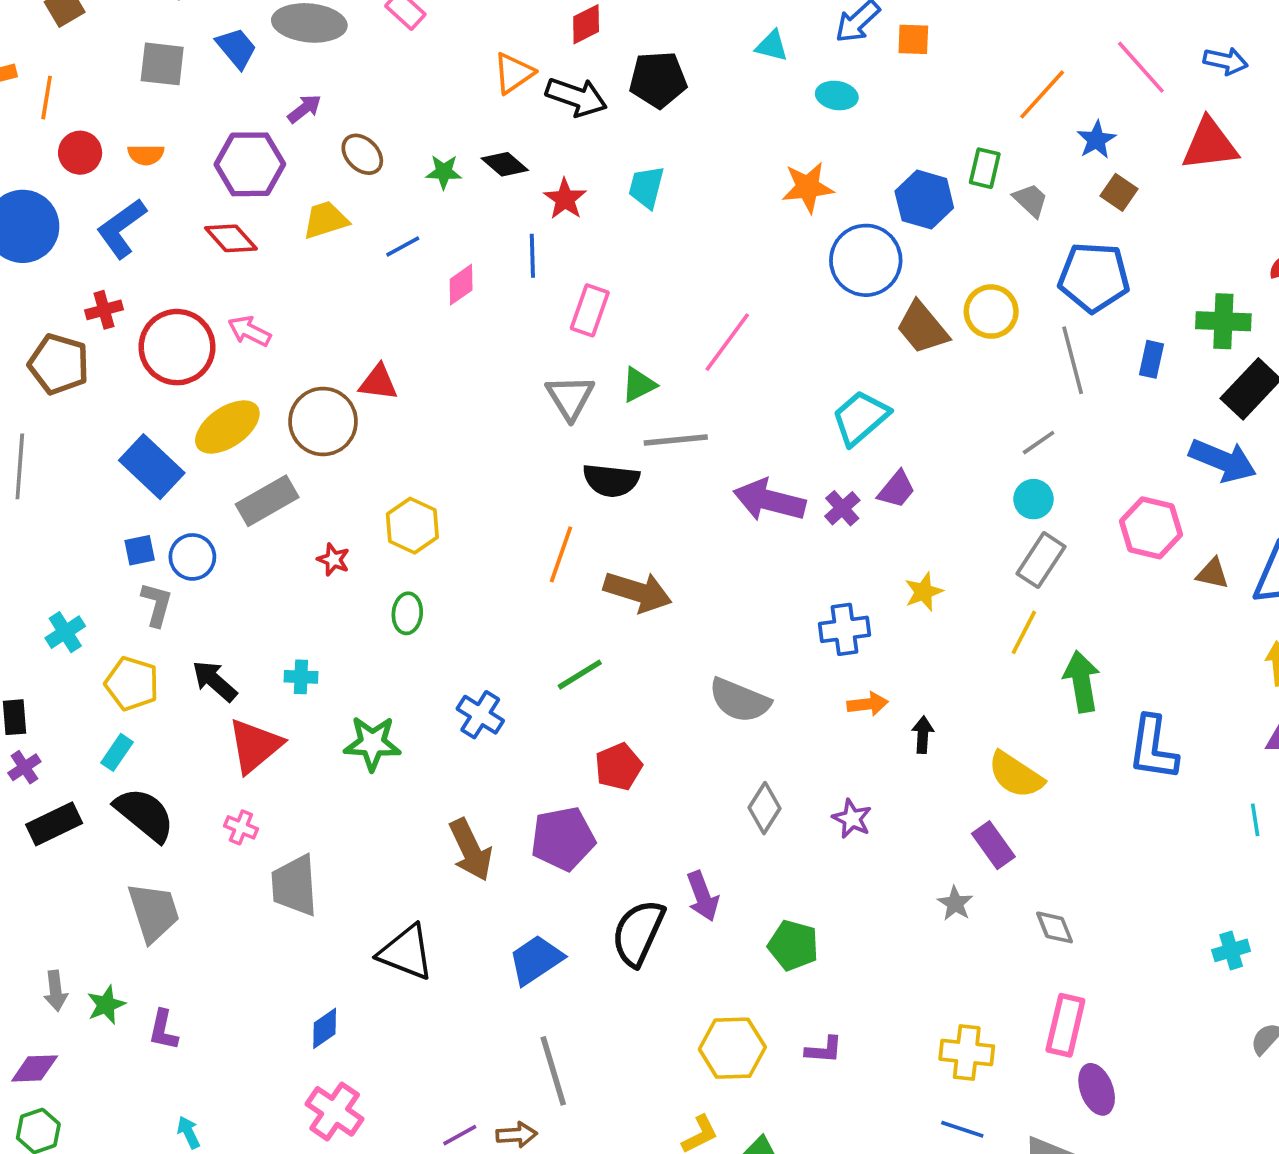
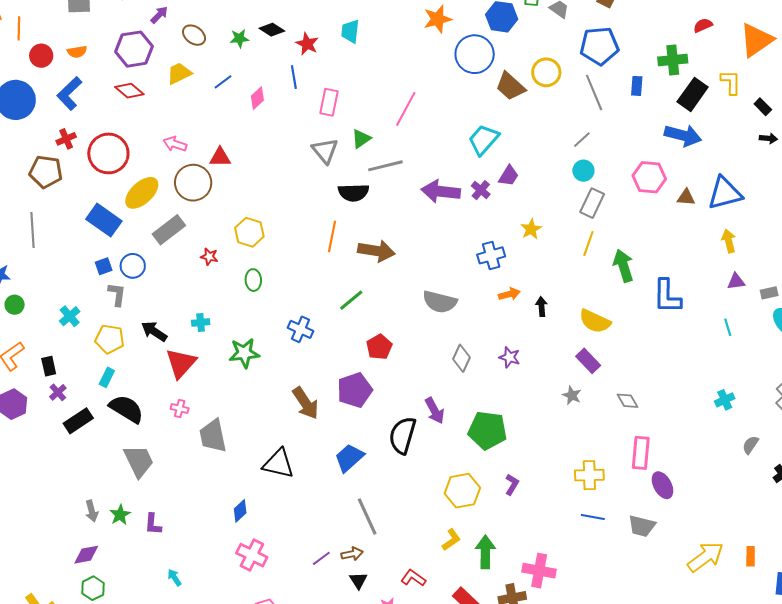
pink arrow: (249, 331) -> (175, 144), moved
green pentagon: (793, 945) -> (487, 430), size x1.4
purple L-shape: (824, 1050) -> (512, 485), turned -55

